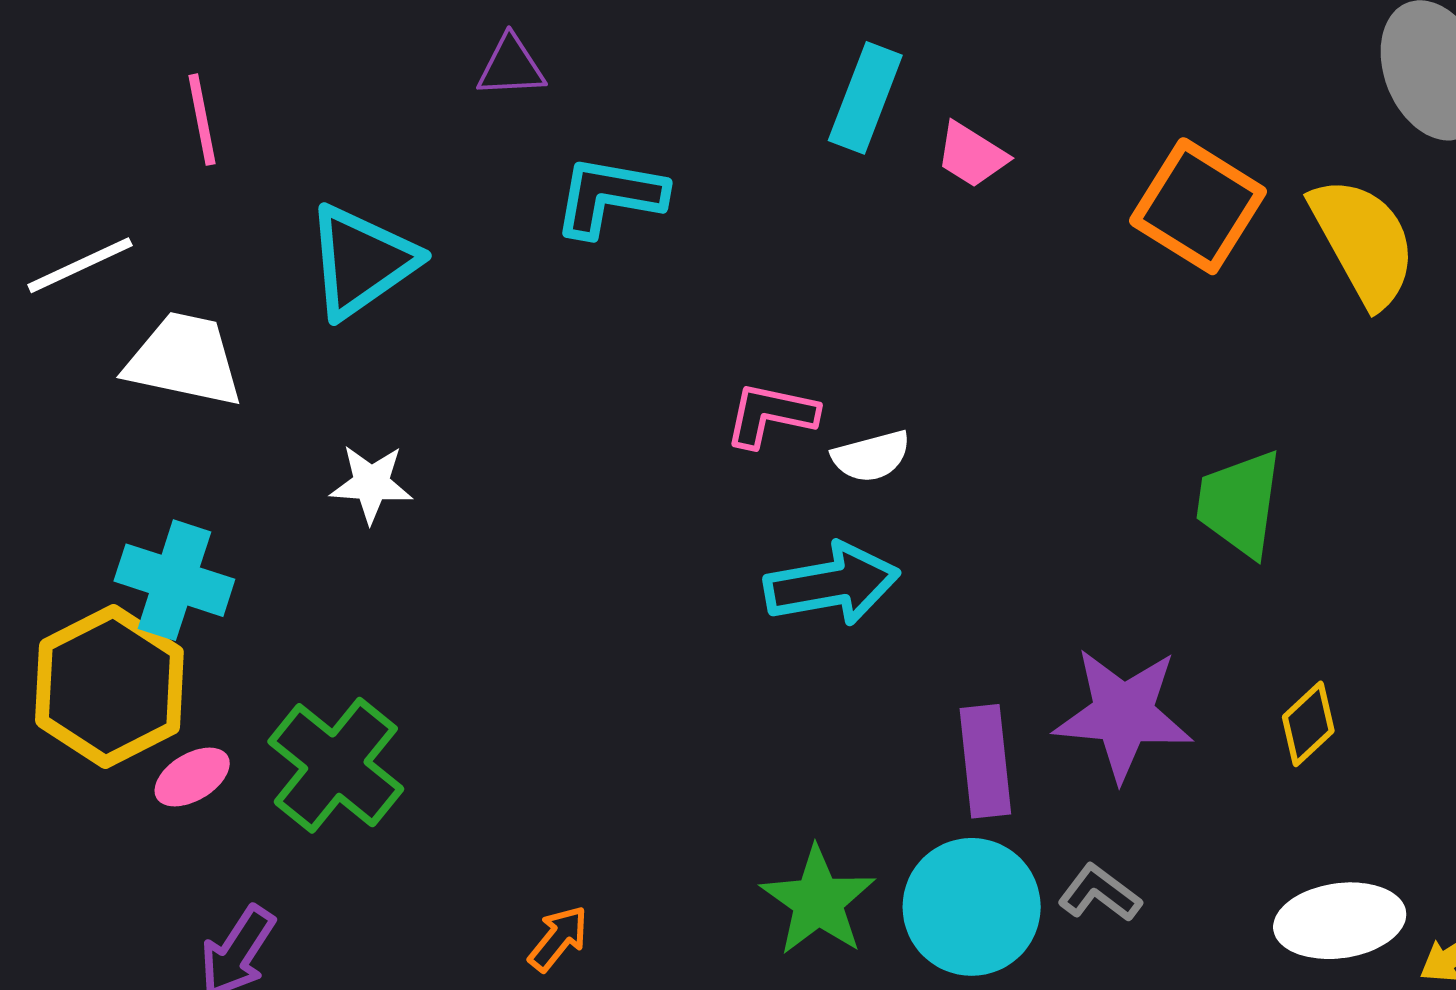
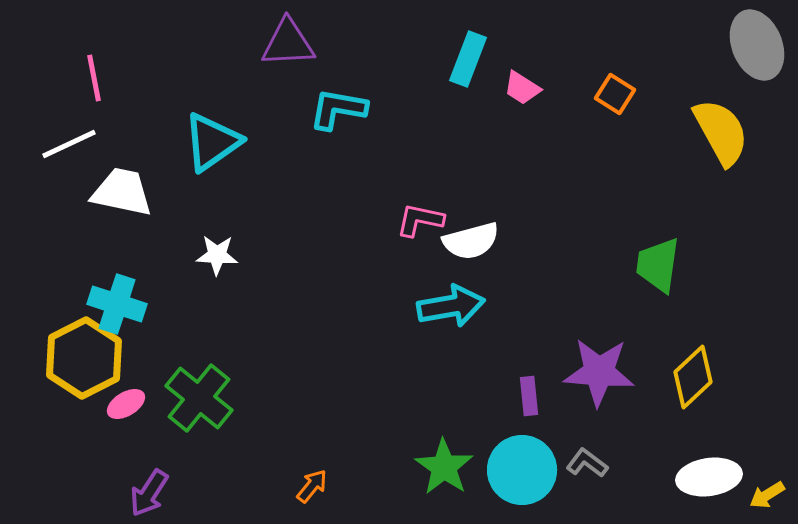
purple triangle: (511, 66) -> (288, 43), size x1.5
pink line: (202, 120) -> (94, 78), moved
orange square: (1198, 206) -> (615, 94), moved, size x0.6
white semicircle: (871, 456) -> (471, 241), size x1.4
yellow diamond: (1308, 724) -> (693, 377), size x1.5
purple rectangle: (985, 761) -> (529, 396), size x0.7

